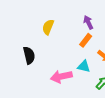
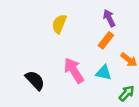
black semicircle: (29, 55) -> (35, 80), moved, turned -30
pink arrow: (61, 77) -> (74, 70), moved, turned 70

